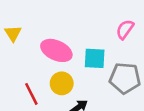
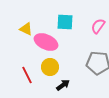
yellow triangle: (13, 33) -> (26, 29), moved, turned -32
cyan square: (95, 58) -> (65, 22), moved

